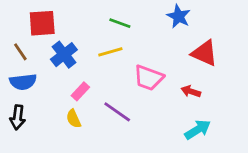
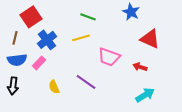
red square: (42, 23) -> (31, 17), turned -30
brown line: (20, 52) -> (15, 38), turned 48
pink rectangle: (80, 91) -> (39, 63), moved

